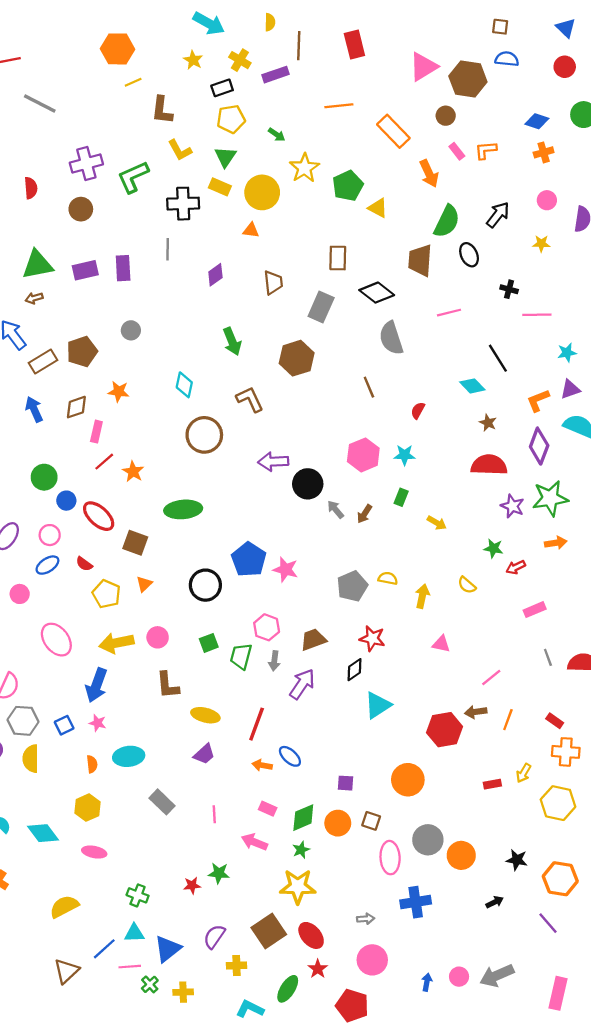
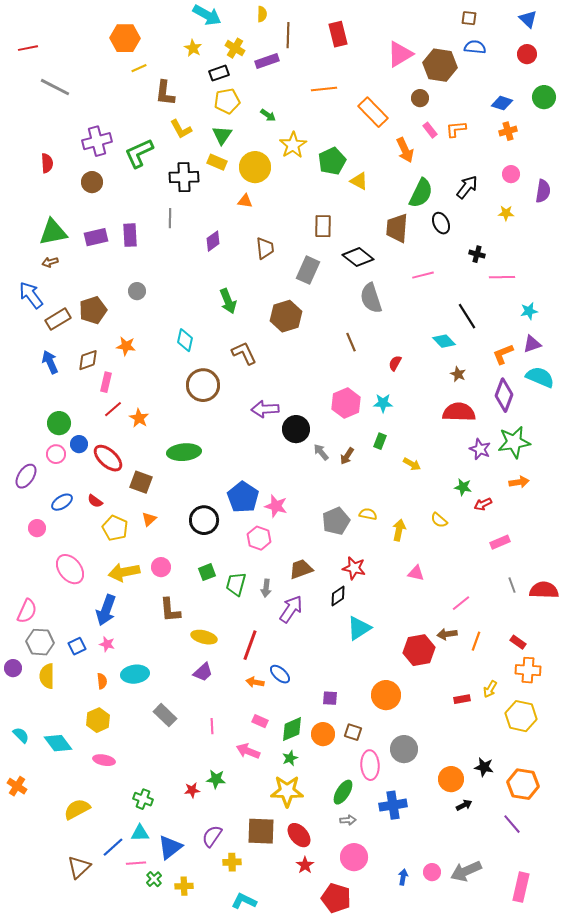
pink circle: (50, 535) -> (56, 454), moved
pink hexagon: (267, 627) -> (259, 538), moved
orange circle: (461, 855) -> (451, 779), moved
brown square: (269, 931) -> (261, 831), turned 36
green ellipse: (288, 989) -> (343, 792), moved

